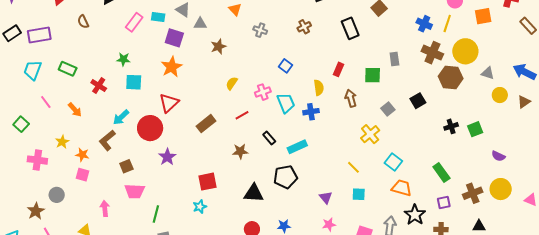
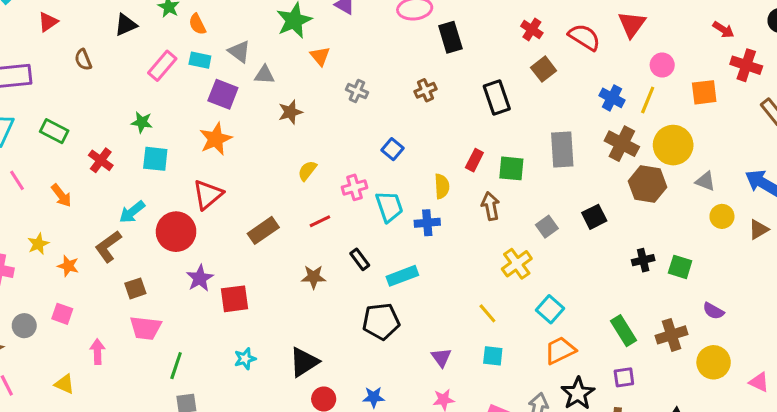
gray rectangle: (394, 59) -> (562, 150), size x1.6
green square: (373, 75) -> (511, 168), moved
green square: (475, 129) -> (680, 267), turned 35
pink square: (82, 175) -> (62, 314), moved
red square: (208, 182) -> (234, 299), moved
orange trapezoid: (402, 188) -> (560, 350), turned -45
black triangle: (254, 193) -> (304, 362), moved, turned -40
brown cross: (473, 193) -> (672, 335), moved

